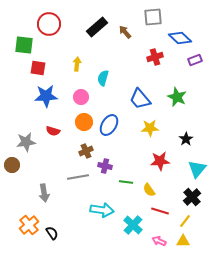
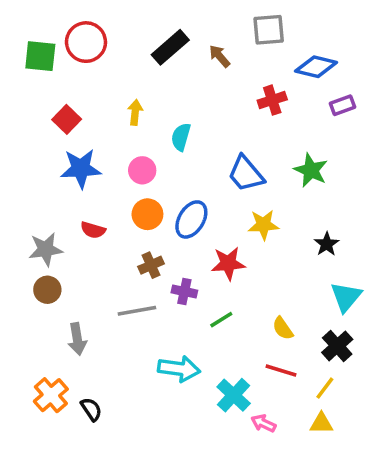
blue diamond: (180, 38) -> (316, 67), turned -30
green square: (24, 45) -> (40, 56), moved
red square: (38, 68) -> (67, 119), turned 35
red star: (160, 161) -> (228, 263), moved
brown circle: (12, 165) -> (47, 290), moved
green line: (126, 182) -> (221, 320), turned -40
yellow semicircle: (149, 190) -> (283, 328), moved
pink arrow: (159, 241) -> (263, 423), moved

